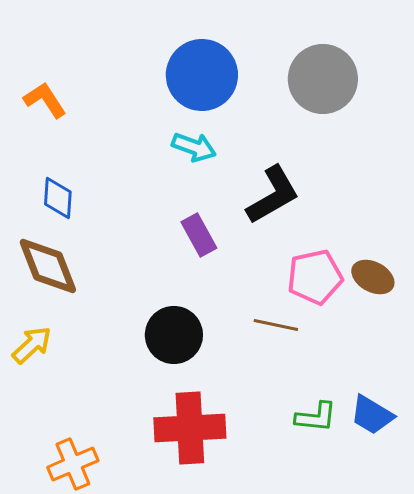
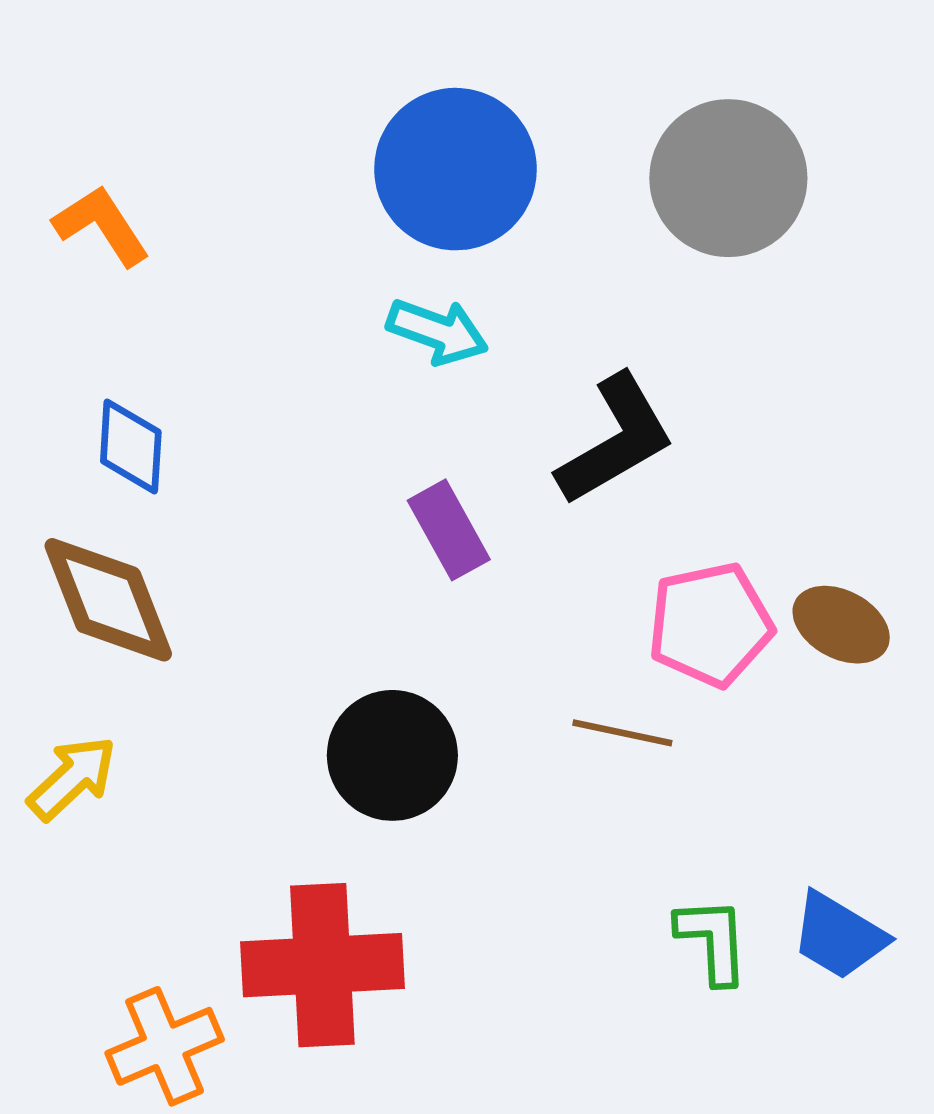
green L-shape: (316, 417) -> (713, 940), turned -99
red cross: (190, 428) -> (322, 965), moved

